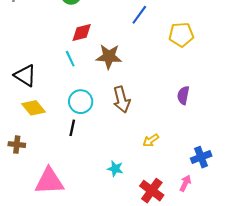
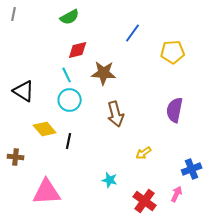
purple semicircle: (183, 95) -> (175, 110), size x1.4
cyan circle: (81, 102) -> (70, 100), moved
yellow diamond: (34, 108) -> (45, 129), moved

